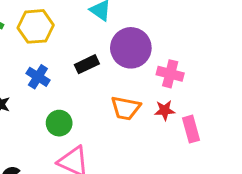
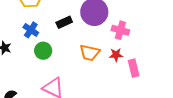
green circle: (59, 123) -> (43, 51), moved

